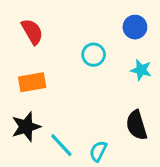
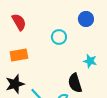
cyan star: (141, 70) -> (90, 61), moved
black semicircle: (137, 125) -> (75, 83), moved

